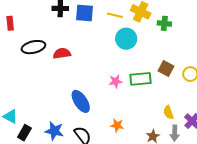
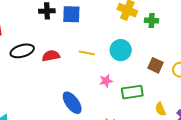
yellow line: (115, 15) -> (87, 53), moved
cyan circle: (126, 39) -> (121, 50), moved
green rectangle: (140, 79) -> (132, 92), moved

